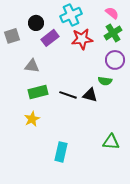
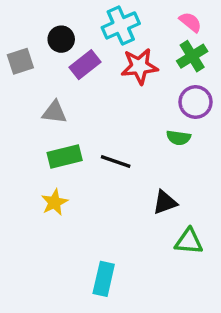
black triangle: (90, 95) -> (165, 202), moved, turned -35
cyan rectangle: (61, 152) -> (104, 279), moved

